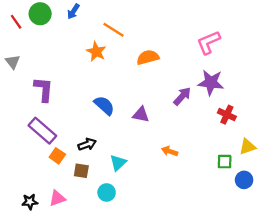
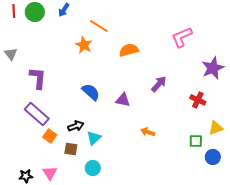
red line: (16, 22) -> (14, 11), moved, turned 32
purple star: (211, 82) -> (213, 68), moved, turned -30
cyan triangle: (118, 163) -> (94, 138), moved
pink triangle: (57, 198) -> (50, 173), turned -42

